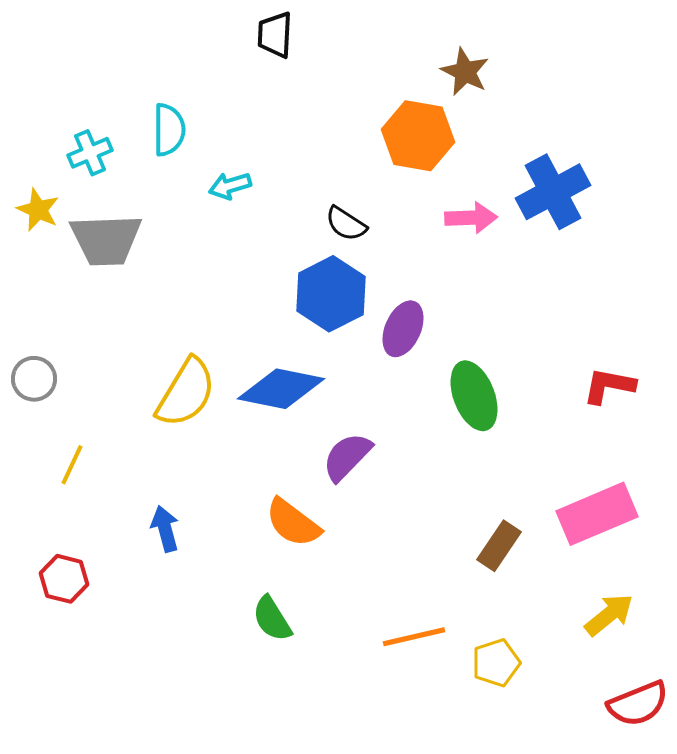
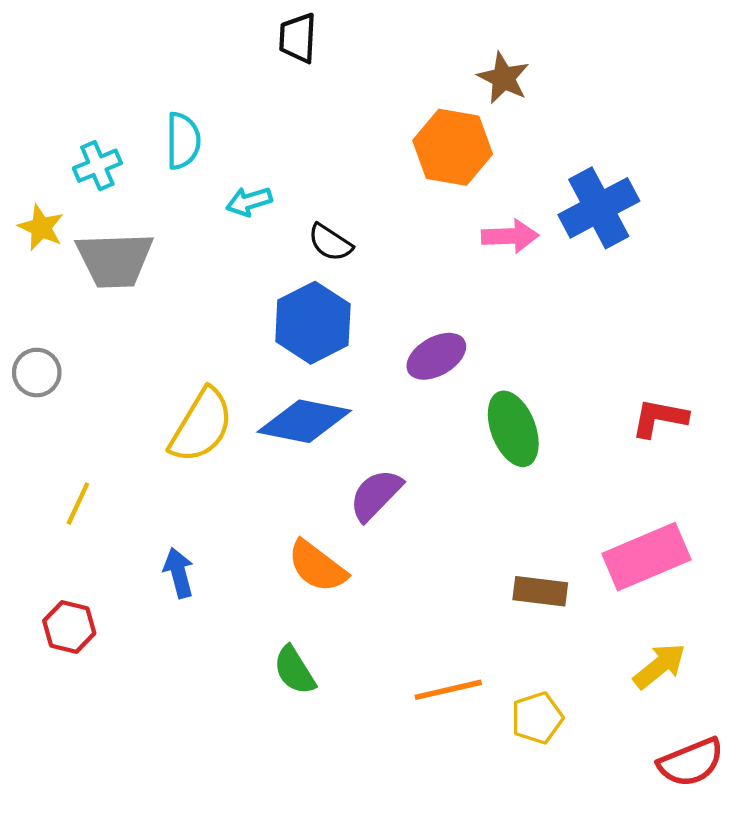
black semicircle: (346, 224) -> (330, 243), moved
blue hexagon: (331, 294) -> (313, 323), moved
purple ellipse: (403, 329) -> (436, 356), turned 36
gray circle: (34, 379) -> (37, 373), moved
brown rectangle: (499, 546) -> (540, 591), turned 63

